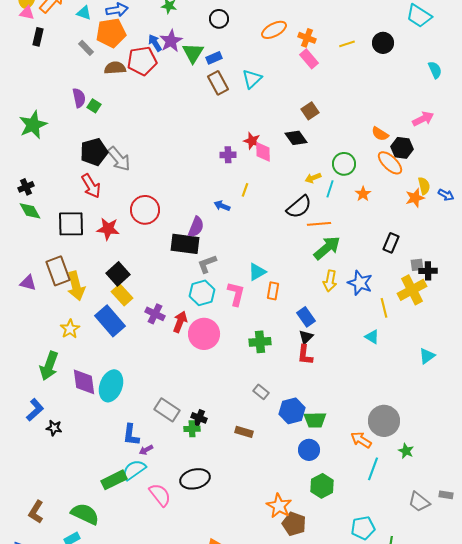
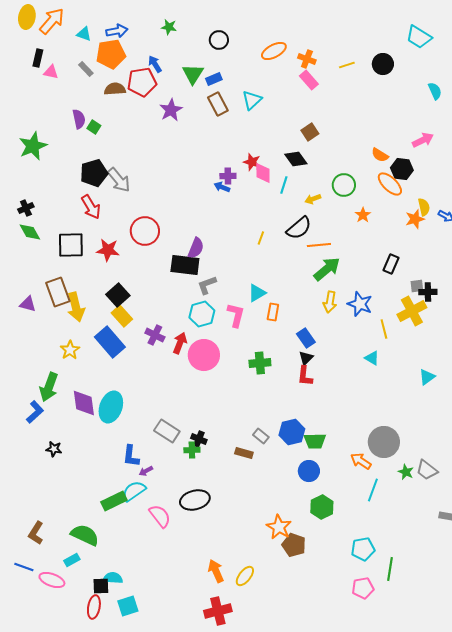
pink triangle: (27, 13) -> (51, 72), moved
purple star: (171, 41) -> (171, 110), moved
cyan line: (330, 189) -> (284, 185), moved
yellow line: (245, 190) -> (261, 238), moved
blue arrow: (222, 206) -> (222, 187), moved
gray rectangle: (261, 392) -> (261, 436), moved
blue L-shape: (35, 410) -> (35, 412), moved
gray trapezoid: (419, 502) -> (427, 470), moved

